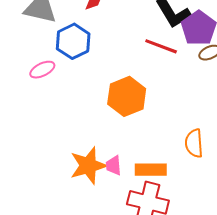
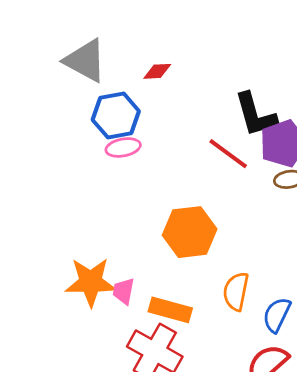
pink ellipse: (42, 70) -> (123, 147), moved
orange hexagon: (127, 96) -> (190, 232), moved

